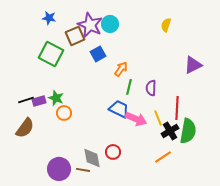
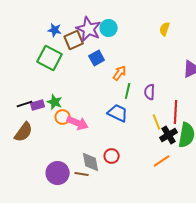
blue star: (49, 18) -> (55, 30), moved
pink arrow: (136, 119) -> (78, 123), moved

